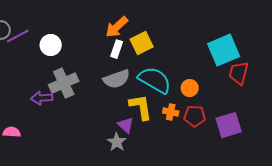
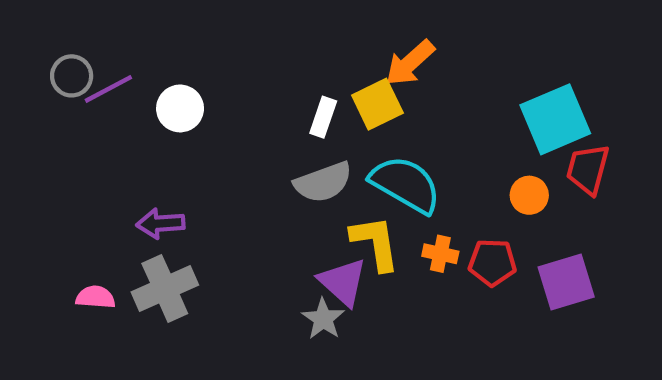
orange arrow: (117, 27) -> (410, 63), moved
gray cross: (64, 83) -> (165, 288), moved
orange circle: (190, 88) -> (529, 195), moved
purple triangle: (126, 125) -> (343, 282), size x1.4

